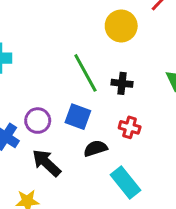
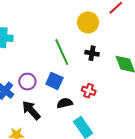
black cross: (122, 83) -> (92, 53), moved

